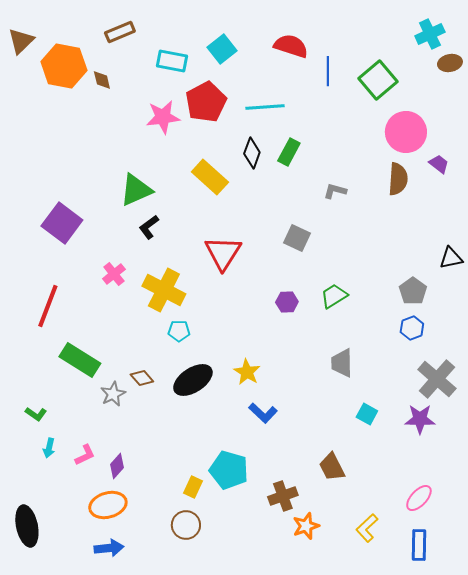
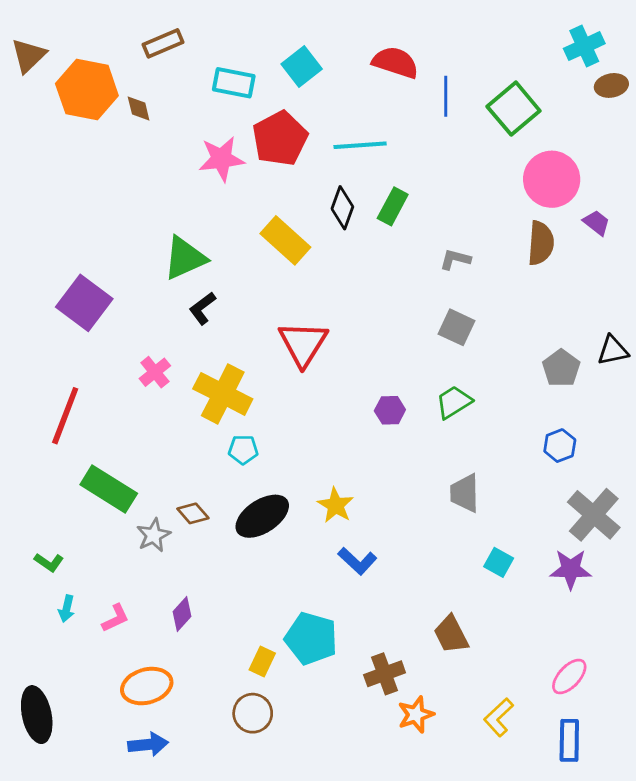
gray square: (297, 238) -> (457, 327), moved
gray pentagon: (413, 291) -> (561, 368), moved
purple diamond: (117, 466) -> (182, 614), moved

